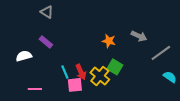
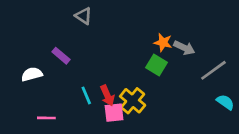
gray triangle: (47, 12) -> (84, 16), moved
orange star: (109, 41) -> (163, 42), moved
green square: (115, 67) -> (156, 65), moved
pink square: (75, 85) -> (114, 113), moved

